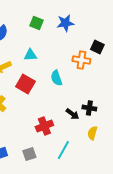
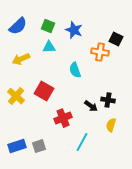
green square: (36, 23) -> (48, 26), moved
blue star: (65, 23) -> (74, 30), moved, turned 30
red square: (25, 84) -> (44, 91), moved
gray square: (29, 154) -> (39, 146), moved

